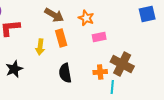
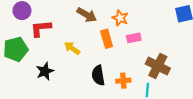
orange rectangle: (61, 38) -> (107, 39), moved
yellow arrow: (40, 47) -> (72, 48), turned 119
orange cross: (100, 72) -> (123, 81), moved

